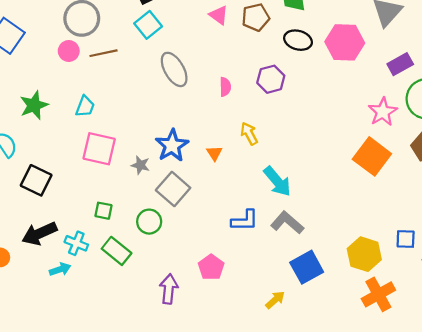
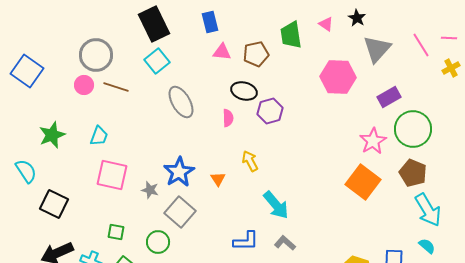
pink triangle: (219, 15) -> (222, 52), turned -30
black ellipse: (298, 40) -> (244, 91), moved
brown line: (104, 53) -> (116, 87), turned 30
gray L-shape: (287, 223) -> (285, 243), size x0.7

